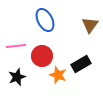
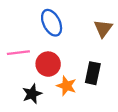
black rectangle: (81, 64) -> (93, 73), turned -48
black star: (17, 77) -> (32, 94), moved

